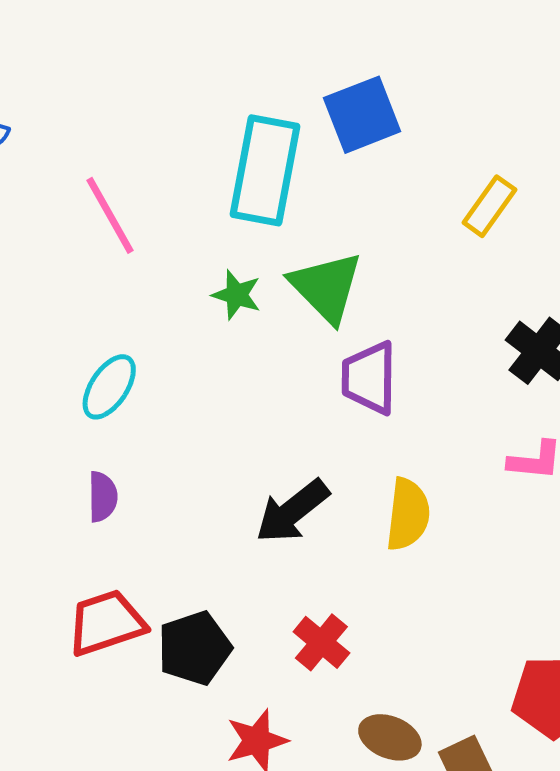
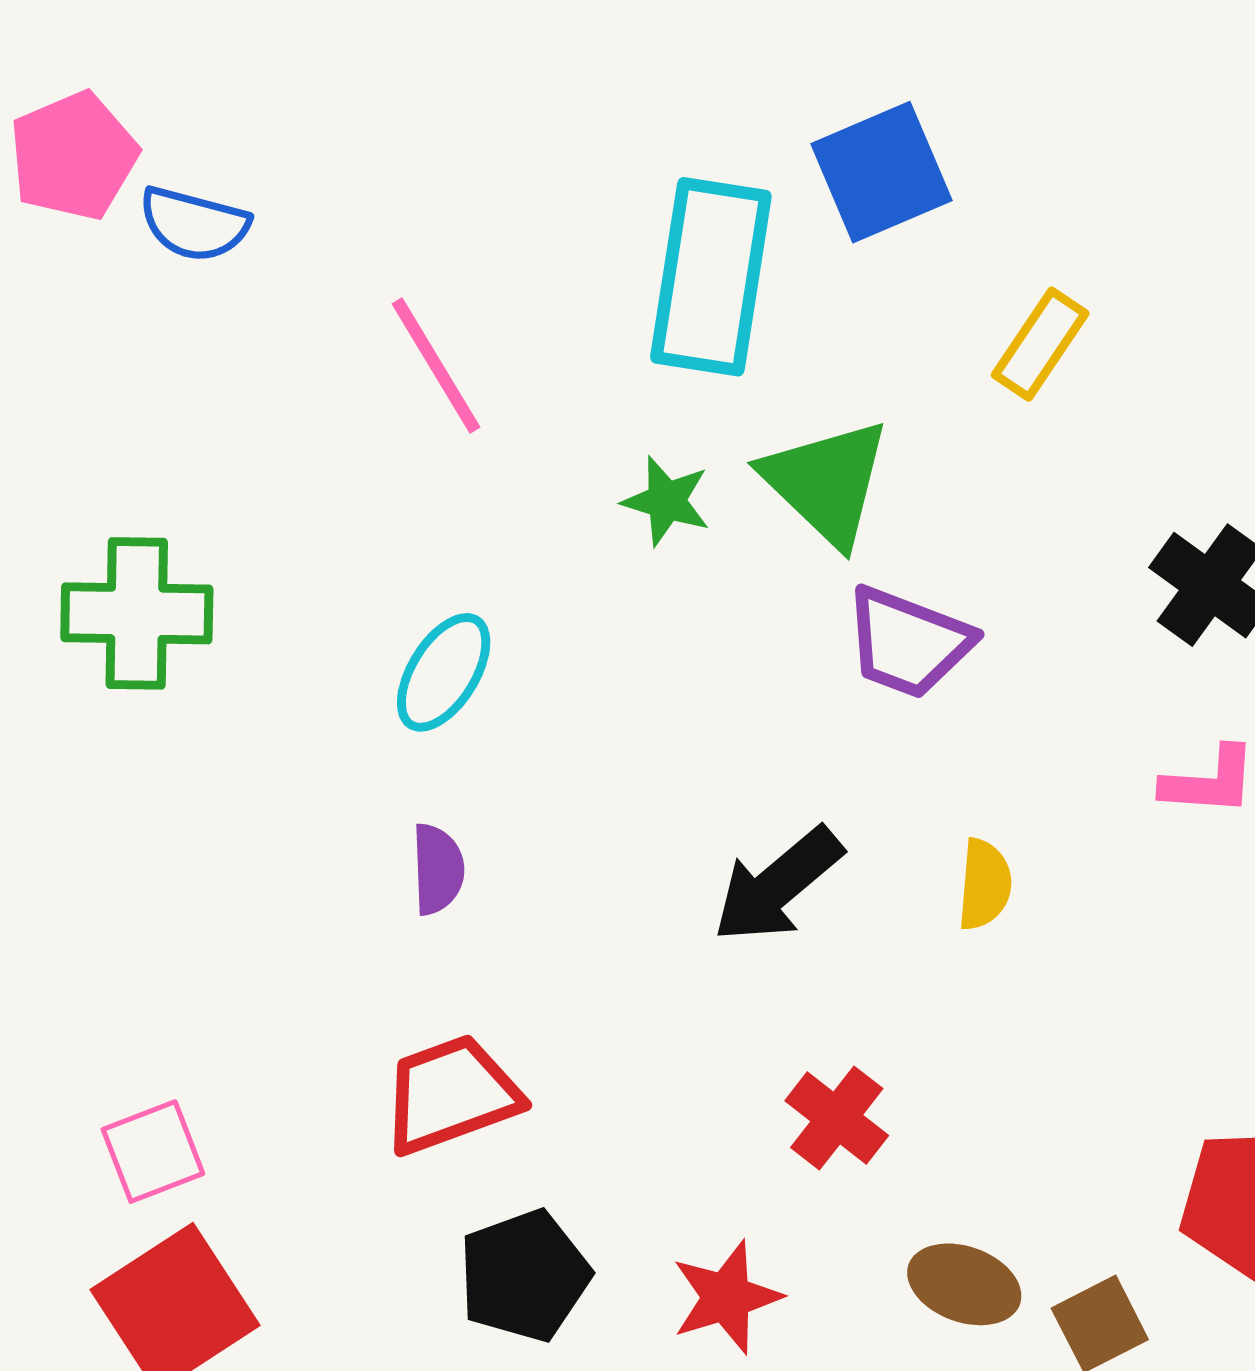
yellow rectangle: (489, 206) -> (1040, 344), moved
purple trapezoid: (369, 378) -> (908, 643), turned -68
yellow semicircle: (408, 514) -> (985, 885), size x0.7
black pentagon: (194, 648) -> (524, 1276), moved

